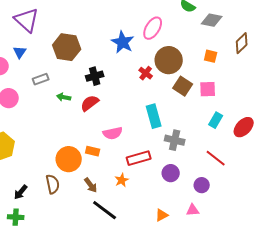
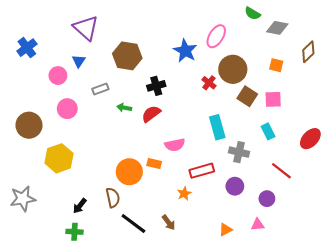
cyan rectangle: (216, 120) -> (268, 131), moved, turned -56
brown arrow: (91, 185) -> (169, 222), moved
black line: (105, 210) -> (133, 223), moved

